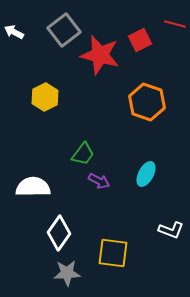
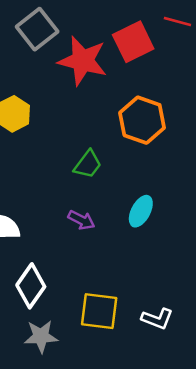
red square: (140, 40) -> (133, 42), size x1.4
green trapezoid: (83, 154) -> (88, 164), moved
white L-shape: (171, 230) -> (157, 319), moved

